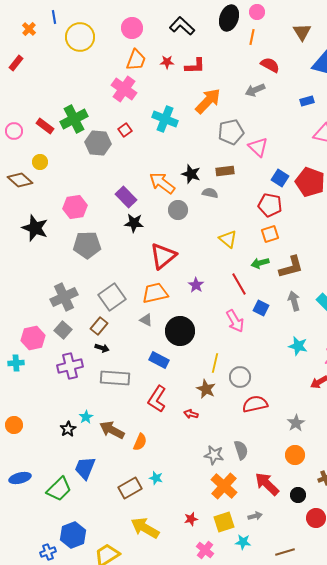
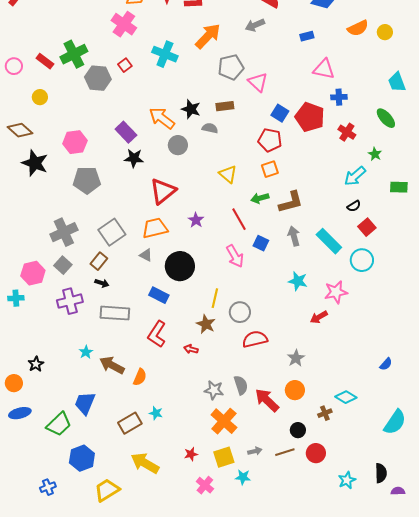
brown diamond: (20, 180) -> (20, 130), moved
orange circle: (14, 425) -> (14, 383), moved
black star: (68, 429) -> (36, 364), moved
red arrow: (267, 484) -> (267, 400), moved
blue hexagon: (73, 535) -> (82, 458), moved
brown line: (285, 552) -> (285, 452), moved

